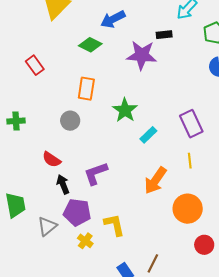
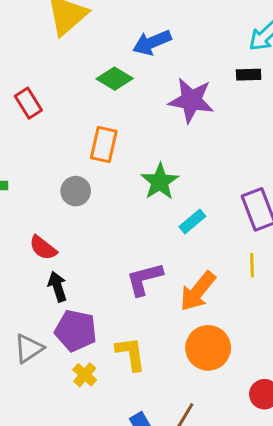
black rectangle: (164, 35) -> (249, 75), moved
purple L-shape: (96, 173) -> (144, 279), moved
orange circle: (188, 209) -> (208, 348), moved

